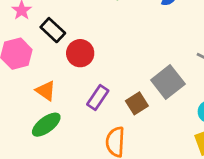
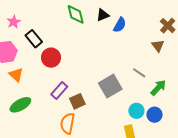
orange triangle: (46, 91) -> (16, 75), moved
brown square: (137, 103) -> (77, 101), moved

